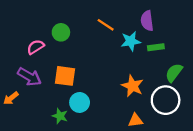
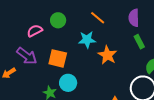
cyan star: (131, 41) -> (87, 40), moved
green rectangle: (156, 47) -> (139, 42), turned 64
orange star: (132, 86) -> (107, 55), moved

